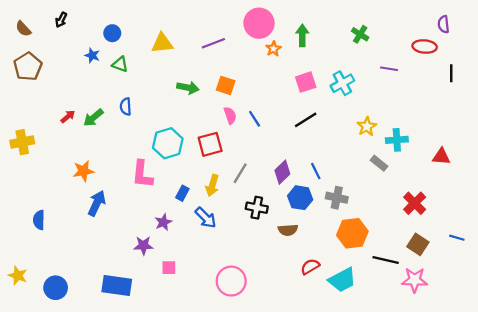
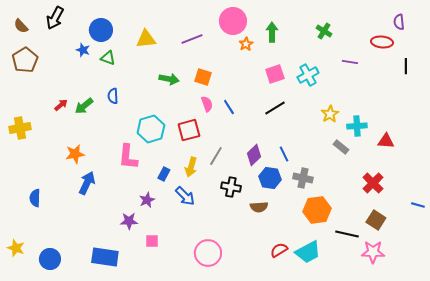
black arrow: (61, 20) -> (55, 18), size x1.6
blue circle: (112, 33) -> (101, 30), size x1.5
red triangle: (441, 157) -> (386, 141), moved
blue line: (457, 238) -> (418, 205), moved
red semicircle: (310, 267) -> (279, 250), moved

